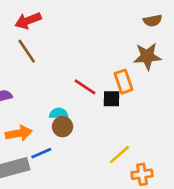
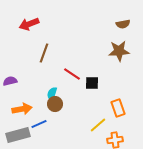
brown line: (27, 51) -> (44, 53), moved, turned 54
orange rectangle: (123, 82) -> (118, 108), moved
cyan semicircle: (59, 113) -> (52, 94), turned -72

